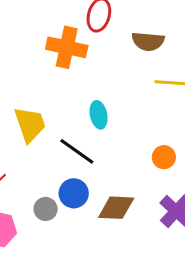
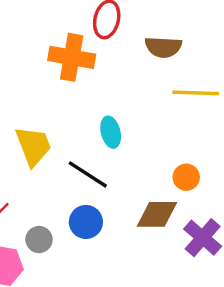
brown diamond: (116, 208) -> (157, 214), moved
gray circle: (46, 209) -> (39, 240), moved

